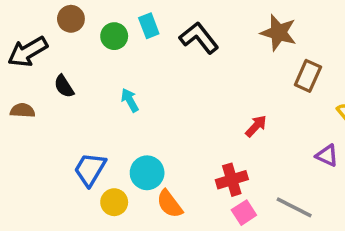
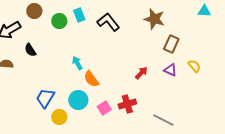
cyan arrow: (130, 100) -> (77, 63), moved
purple triangle: (327, 155) -> (170, 70), moved
orange semicircle: (170, 204) -> (91, 79), moved
pink square: (244, 213) -> (104, 108), moved

